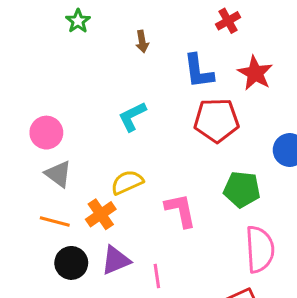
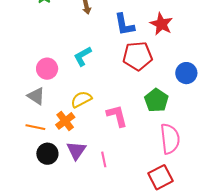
pink circle: (46, 133) -> (47, 69), moved
green pentagon: (242, 189) -> (156, 100), turned 30
purple triangle: (116, 260) -> (76, 151), turned -30

